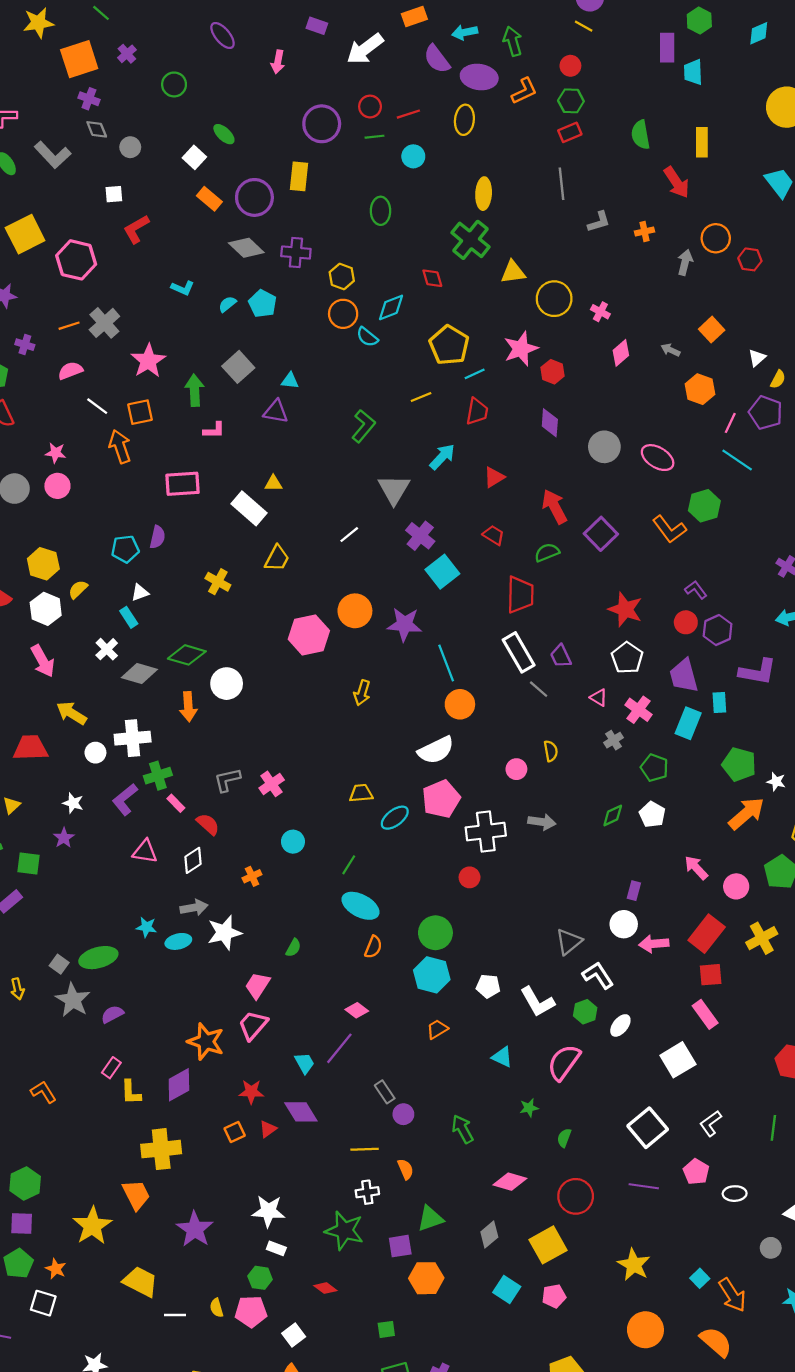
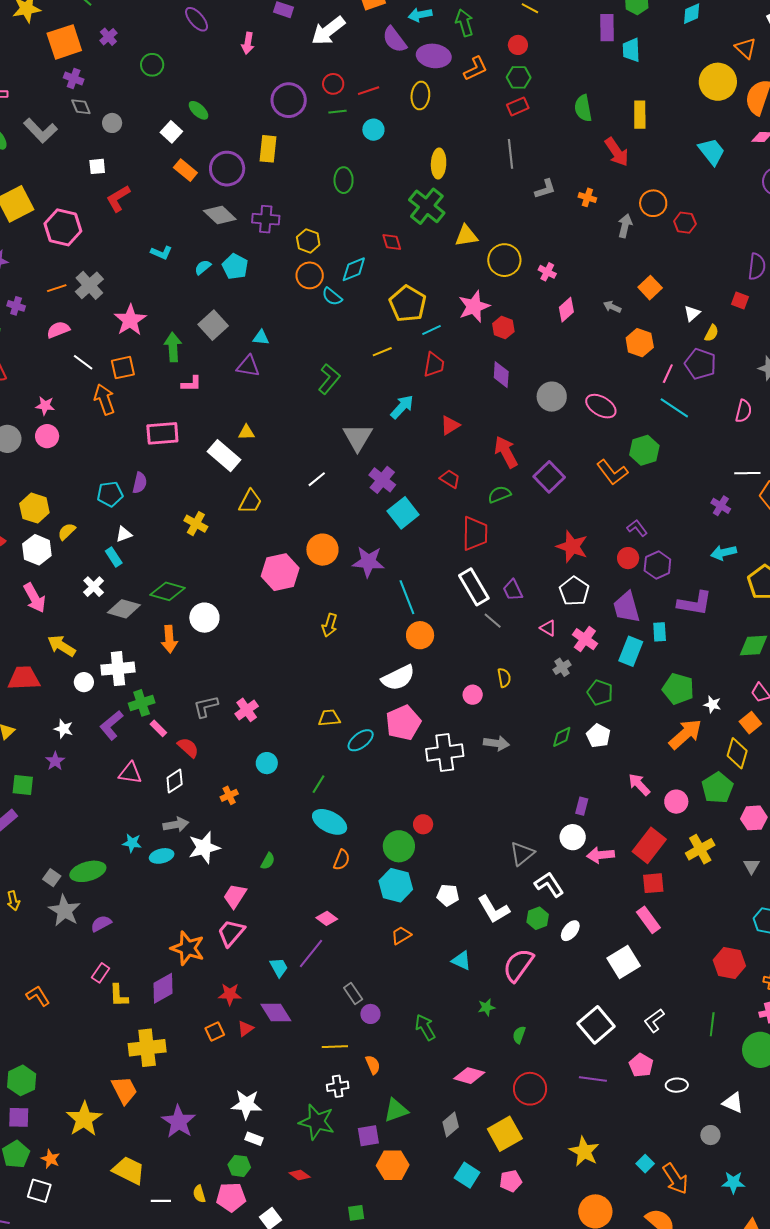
orange cross: (644, 232) -> (587, 197), turned 30
red circle: (470, 877) -> (423, 824), moved

